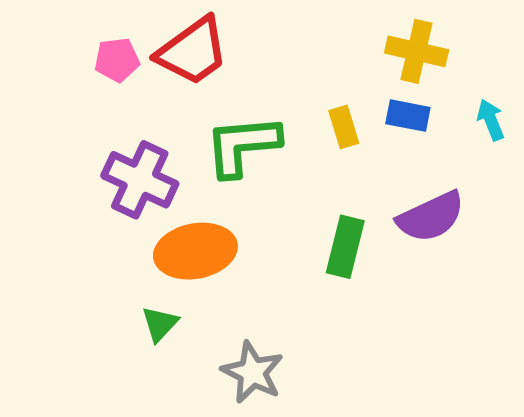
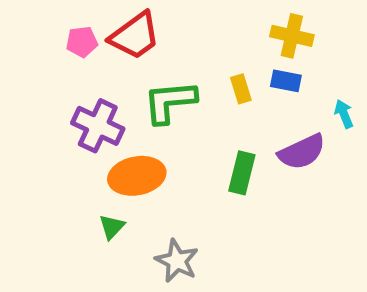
cyan arrow: (491, 120) -> (344, 114), moved

